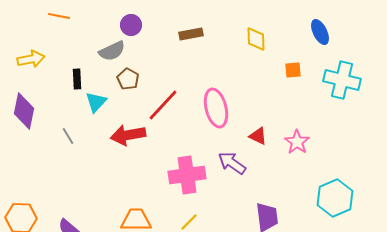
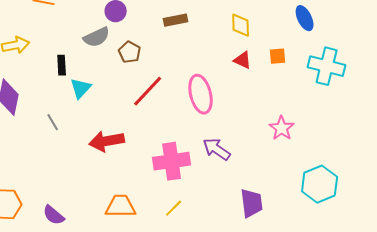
brown pentagon: (128, 79) -> (130, 52), moved
red arrow: (128, 135) -> (107, 141), moved
red triangle: (258, 136) -> (243, 60), moved

